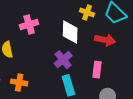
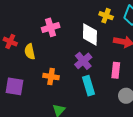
orange cross: (19, 82) -> (51, 77), moved

